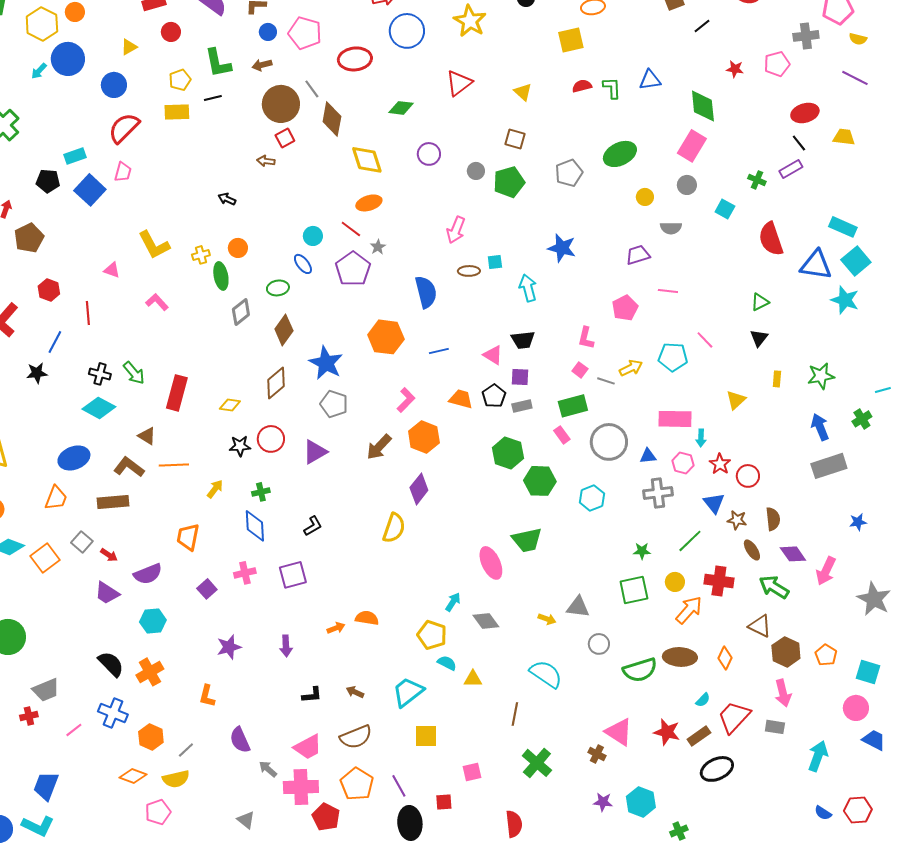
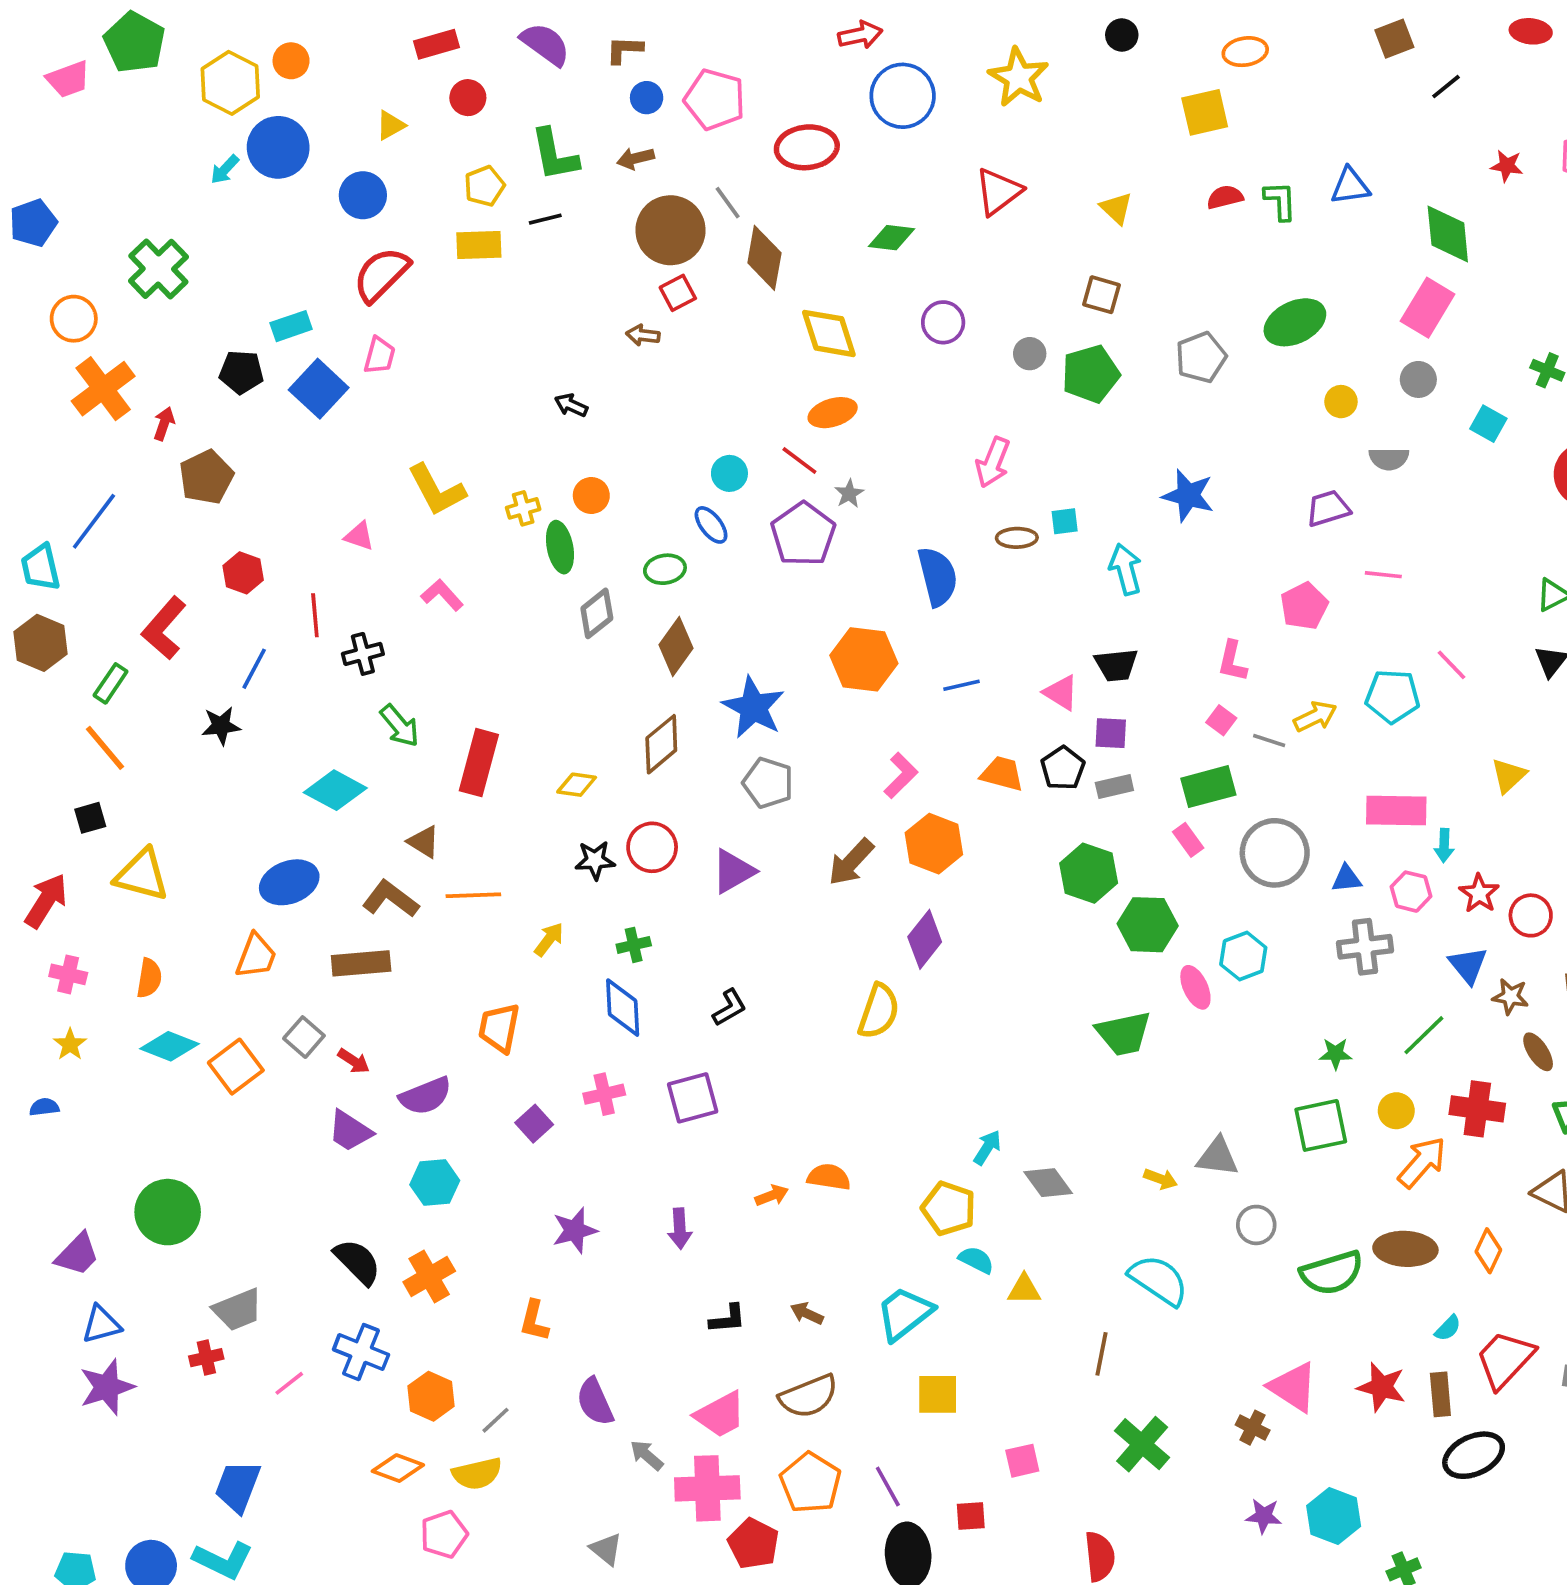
black cross: (100, 374) -> (363, 654), moved, turned -30
pink ellipse: (491, 563) -> (1195, 987), moved, size x0.7
brown rectangle: (699, 736) -> (1440, 1394), turned -60

